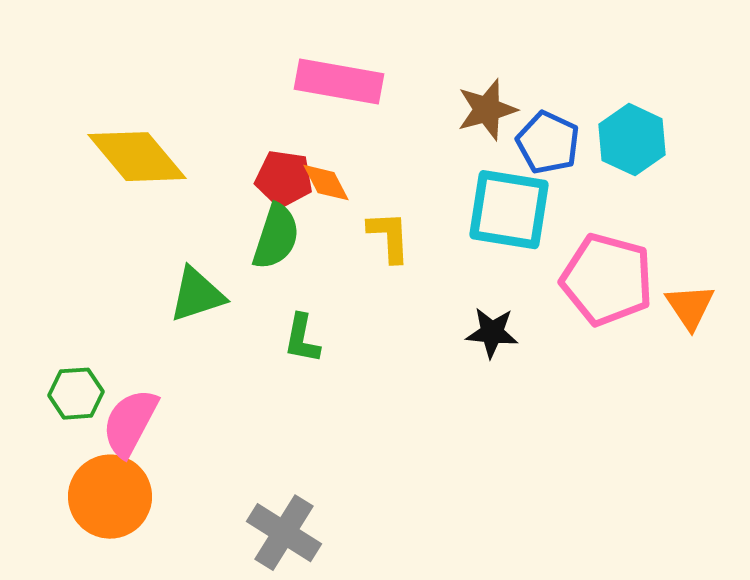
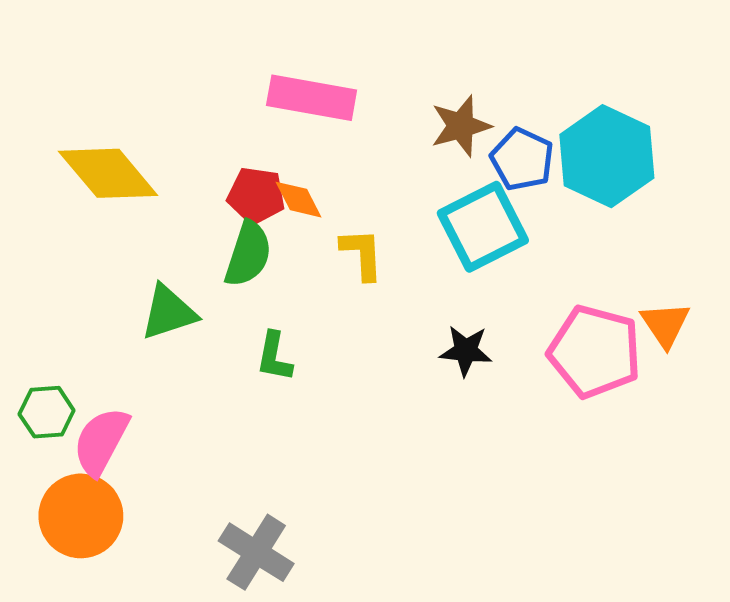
cyan hexagon: (632, 140) -> (607, 156), size x1.4
cyan square: (509, 210) -> (483, 227), turned -36
pink pentagon: (607, 280) -> (595, 352), moved

